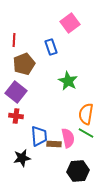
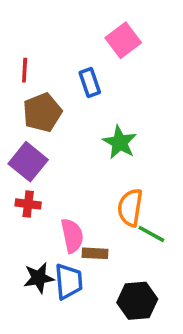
orange semicircle: (86, 114) -> (130, 207), moved
blue trapezoid: (39, 136) -> (69, 281), moved
pink semicircle: (68, 138) -> (72, 236), moved

